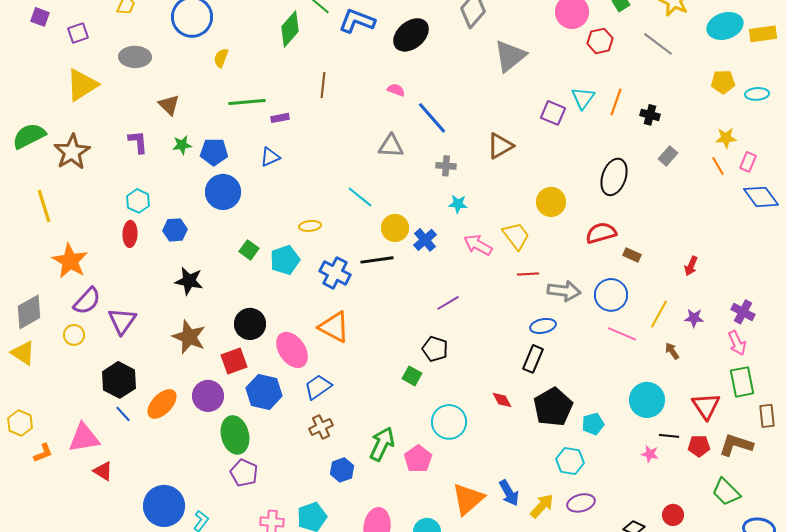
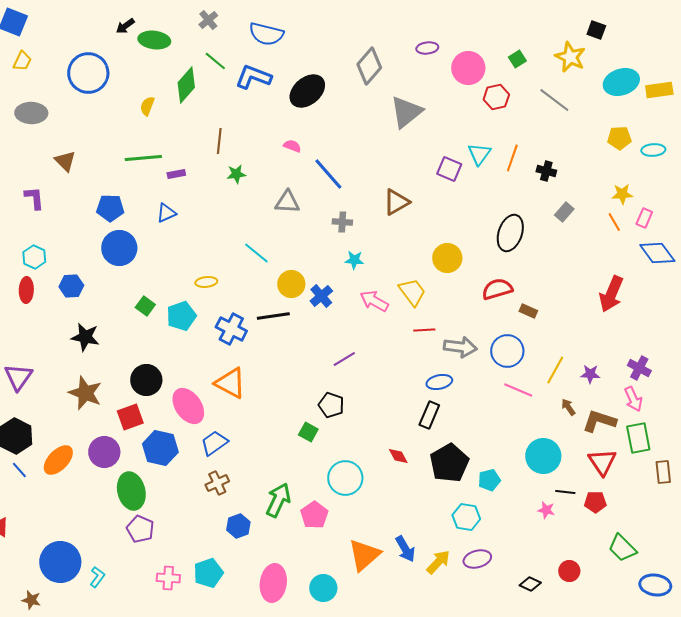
yellow semicircle: (221, 58) -> (147, 106), moved
green star: (182, 145) -> (236, 174), moved
red arrow: (691, 266) -> (611, 294), moved, size x1.8
brown L-shape: (736, 445) -> (599, 421), moved

